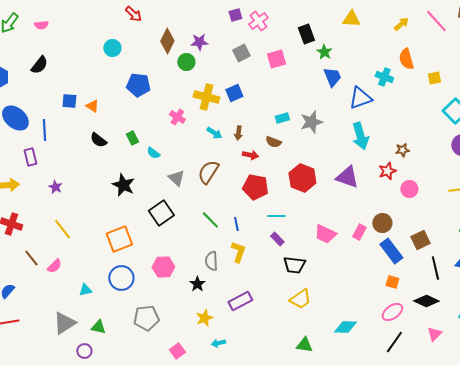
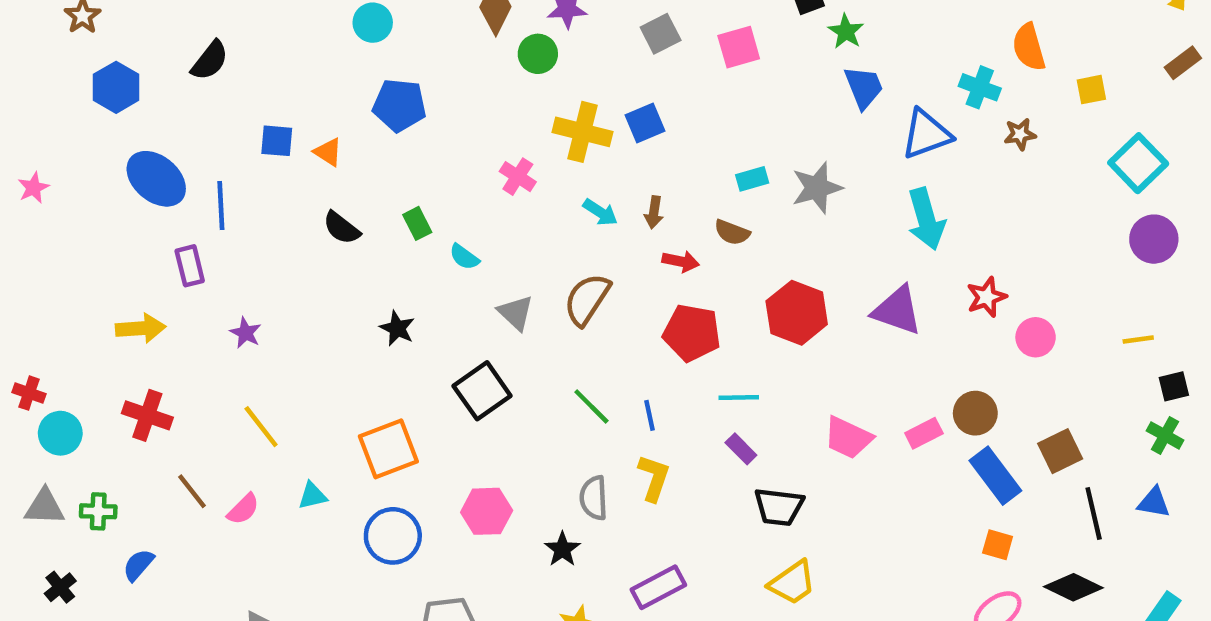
blue pentagon: (138, 85) -> (399, 105), moved
brown star: (402, 150) -> (1020, 134), moved
black star: (123, 185) -> (397, 328), size x0.7
pink rectangle: (359, 232) -> (924, 433), turned 35
cyan triangle: (85, 290) -> (312, 496), moved

